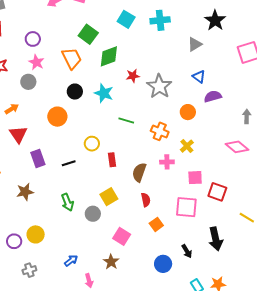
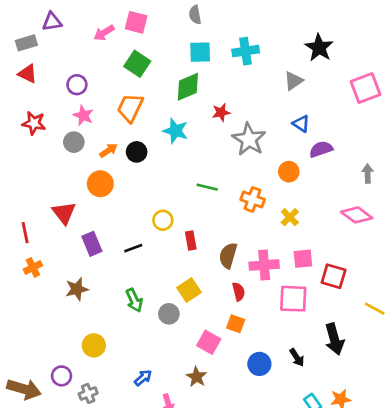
cyan square: (126, 19) -> (200, 52), turned -30
green square: (88, 34) -> (137, 64), moved
green diamond: (109, 56) -> (188, 87), moved
orange trapezoid: (72, 58) -> (130, 108), turned -125
red star: (133, 76) -> (221, 112), moved
cyan star: (104, 93) -> (175, 131), moved
orange arrow: (12, 109) -> (109, 150), moved
orange circle: (57, 117) -> (100, 184), moved
pink cross: (167, 162) -> (264, 265), moved, size x1.5
orange square: (156, 224) -> (236, 324), moved, turned -32
purple circle: (14, 241) -> (62, 376), moved
blue circle: (163, 264) -> (259, 364), moved

